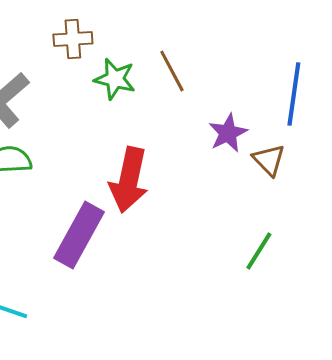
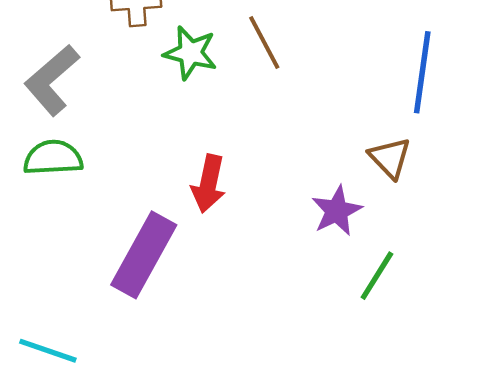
purple star: (228, 133) -> (337, 211), moved
red arrow: (129, 180) -> (209, 184), size x0.7

